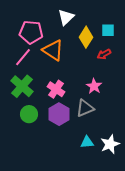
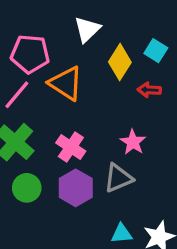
cyan square: (108, 30) -> (156, 51), turned 32
red arrow: (104, 54) -> (149, 90), turned 32

